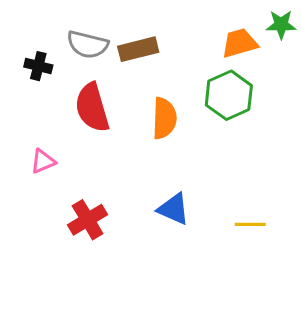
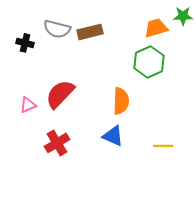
red semicircle: (92, 108) -> (60, 94), moved, turned 60
orange semicircle: (164, 118) -> (121, 101), moved

